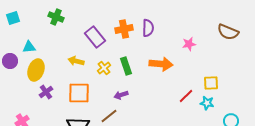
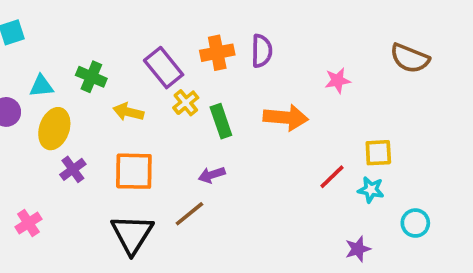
green cross: (56, 17) -> (91, 77), moved
yellow cross: (104, 68) -> (186, 103), moved

